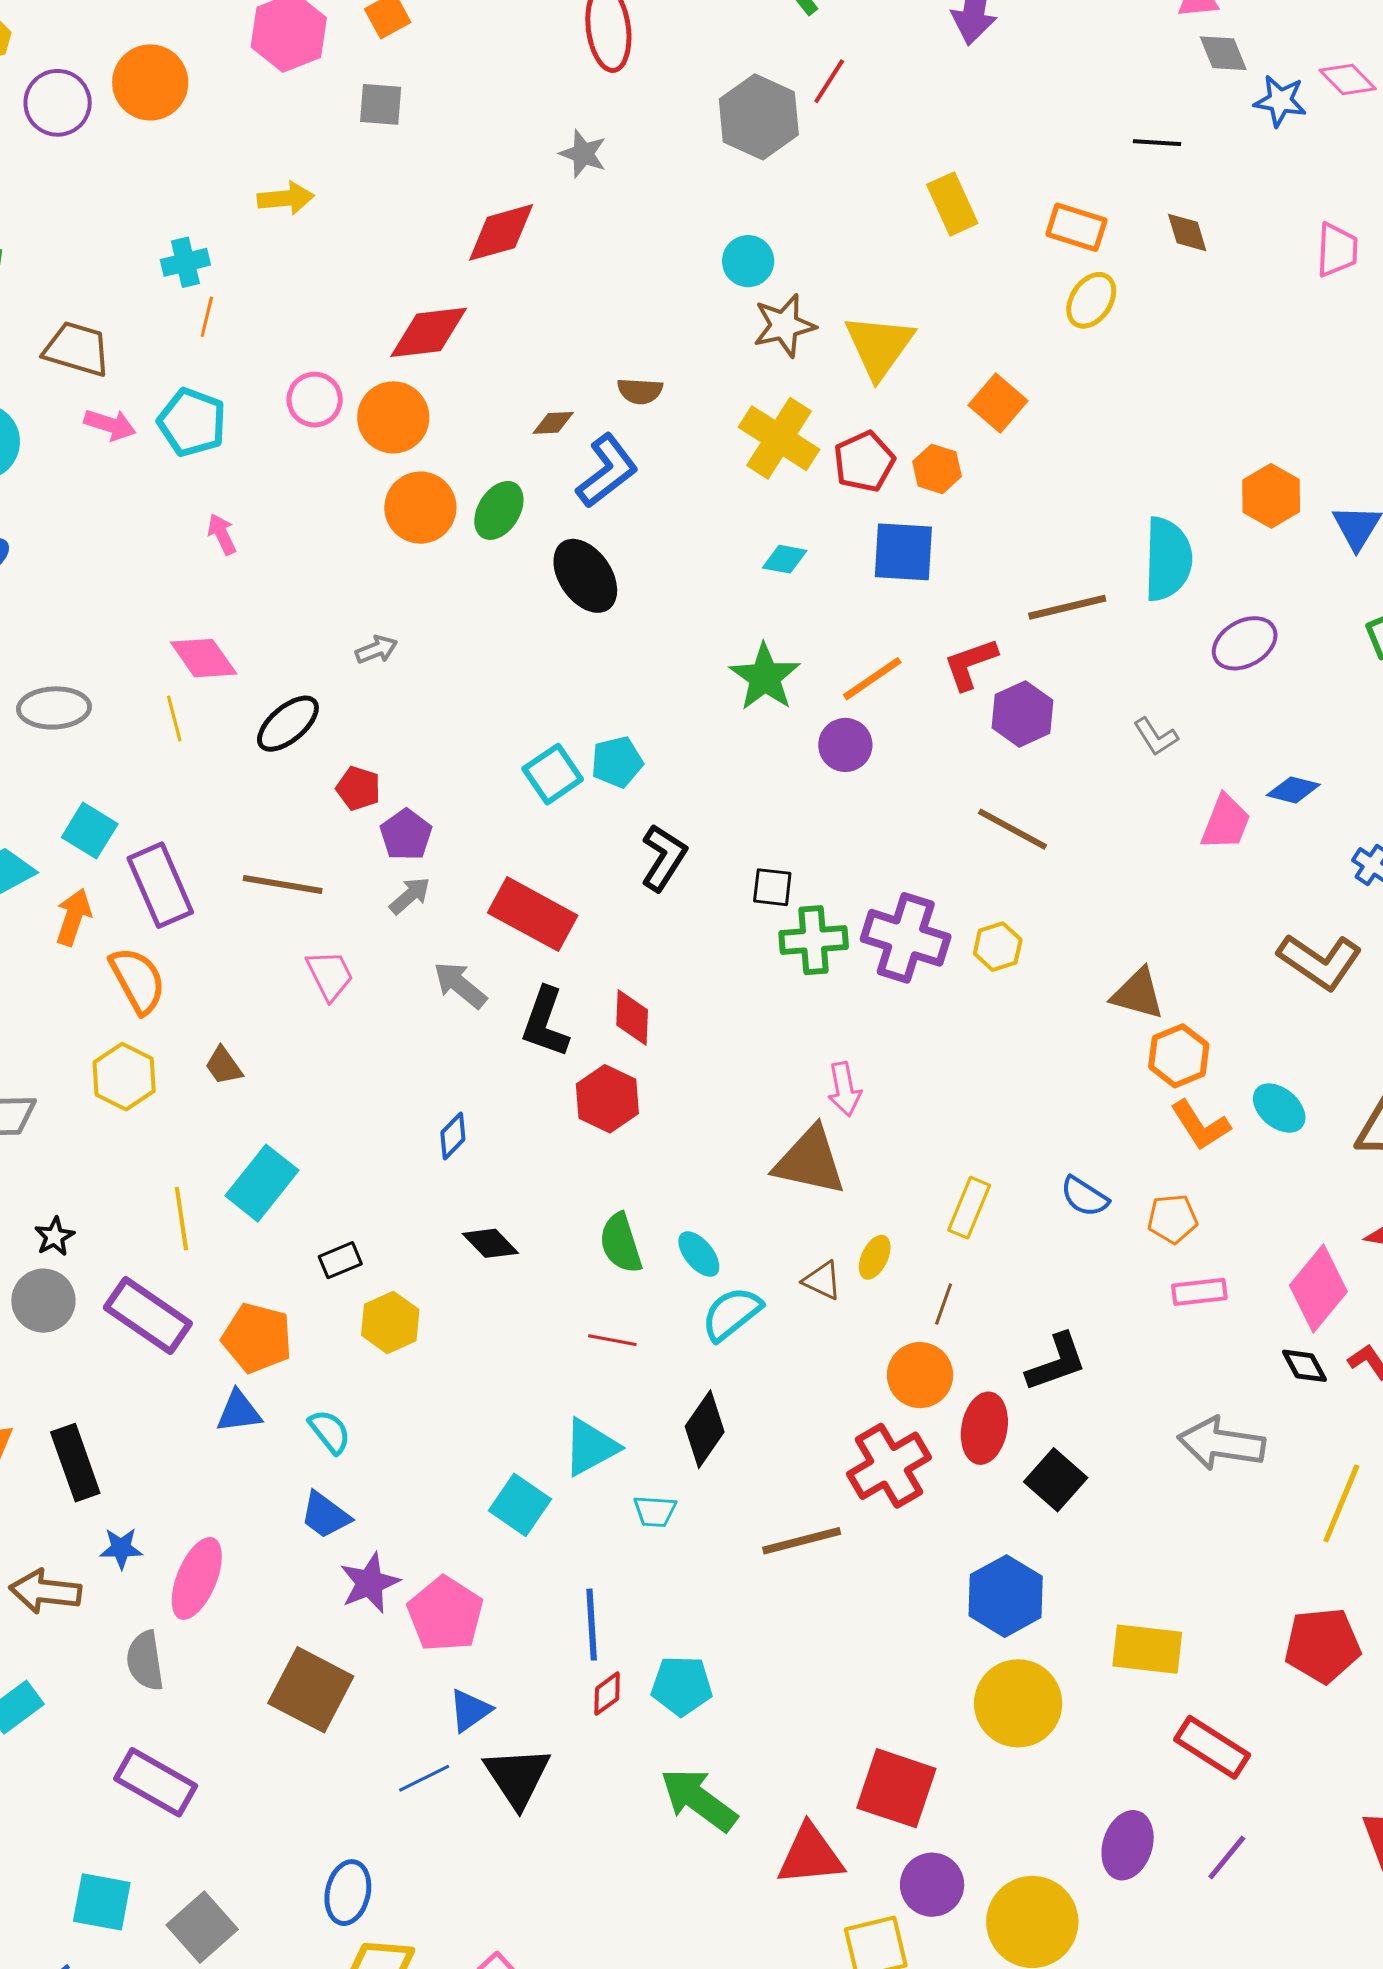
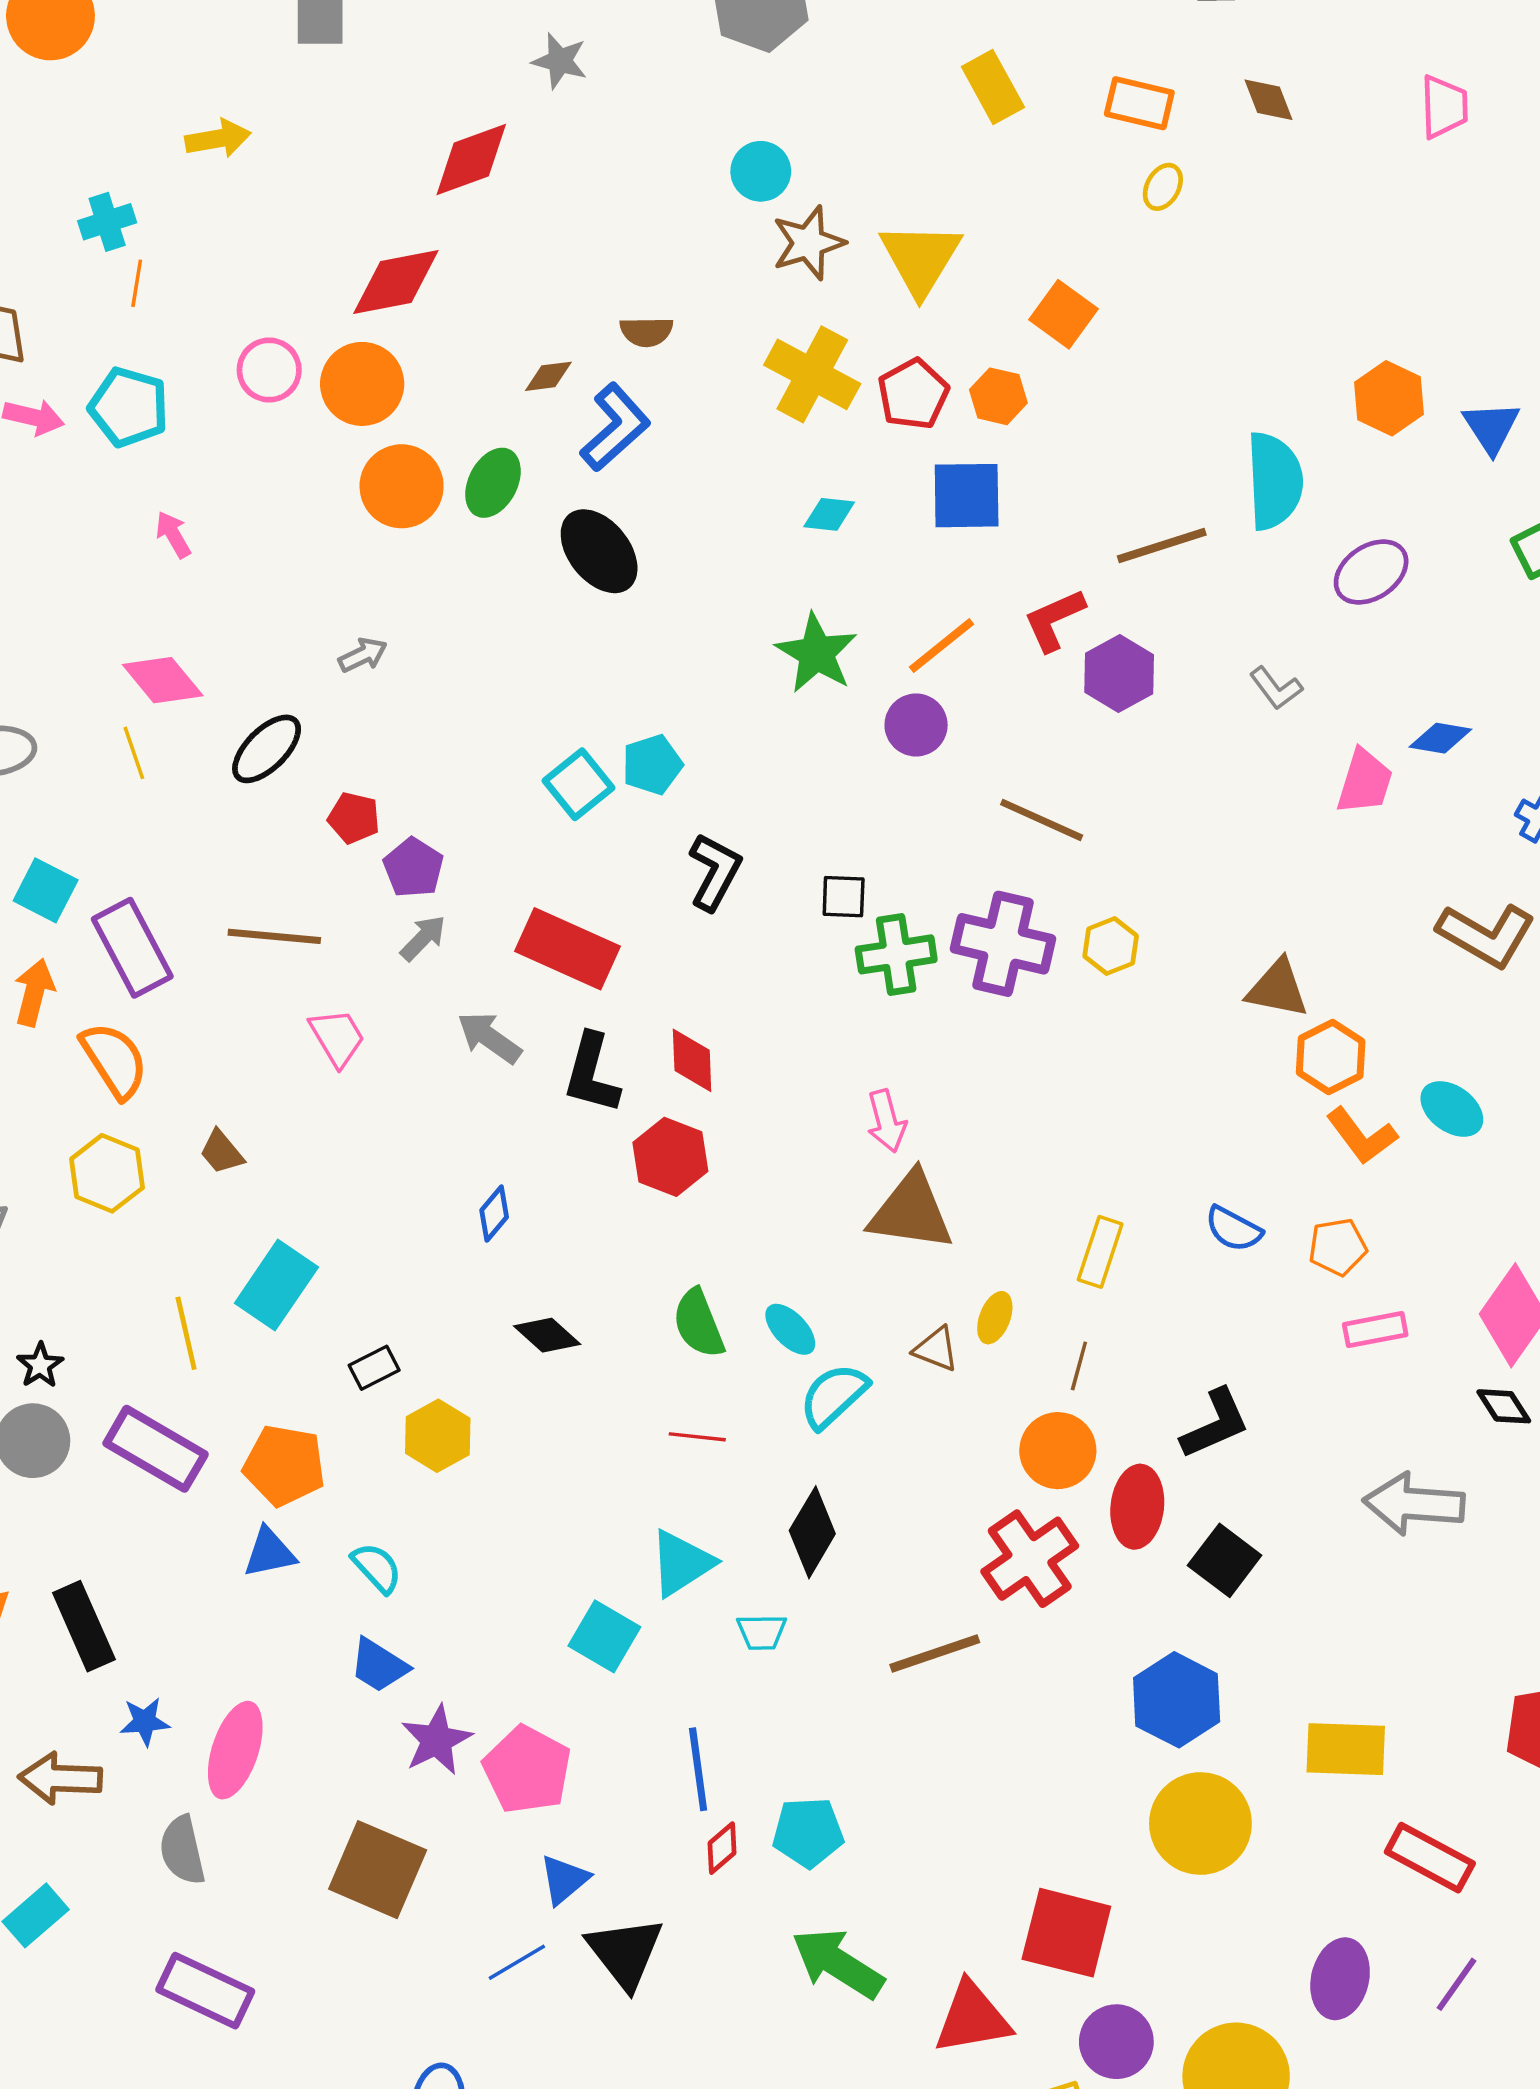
yellow ellipse: (1091, 300) -> (1163, 187), size x0.7
brown line: (1012, 829) -> (1042, 820), moved
pink arrow: (844, 1089) -> (887, 1121), moved

